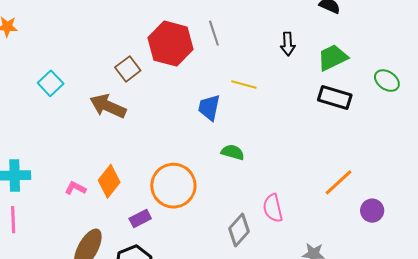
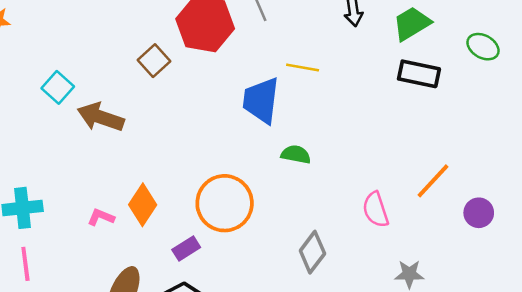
brown arrow: (108, 106) -> (101, 117), moved
blue trapezoid: (209, 107) -> (261, 100), size x1.4
pink semicircle: (273, 208) -> (376, 210), moved

